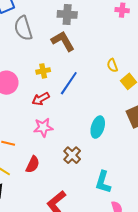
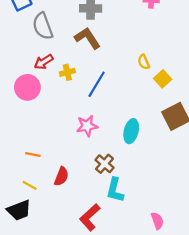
red arrow: (41, 99) -> (44, 62), moved
pink star: (43, 127) -> (87, 126), moved
cyan L-shape: (103, 182) -> (115, 190), moved

